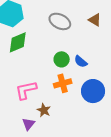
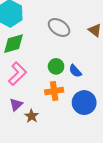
pink L-shape: (26, 90) -> (17, 74), moved, turned 140
purple triangle: (28, 124) -> (16, 105), moved

